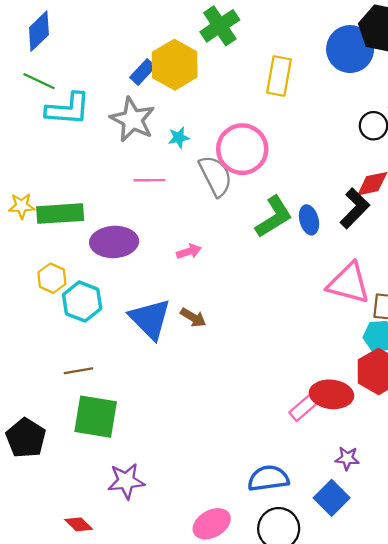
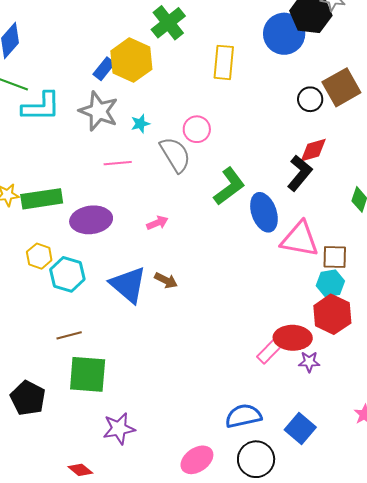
pink circle: (242, 149) -> (197, 129), size x0.6
blue ellipse: (309, 220) -> (264, 212), moved, size x1.5
purple star: (347, 458) -> (309, 362), moved

